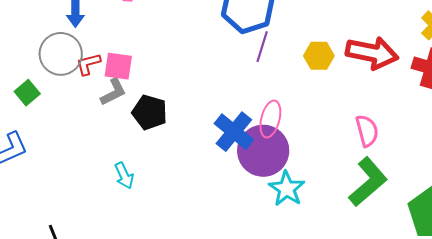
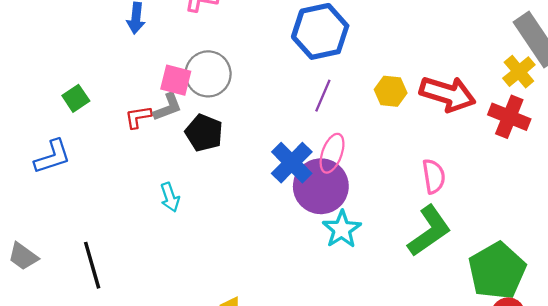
purple line: (262, 47) -> (323, 96), moved
gray circle: (61, 54) -> (208, 74), moved
red L-shape: (88, 64) -> (138, 117), moved

